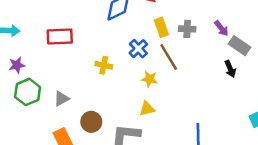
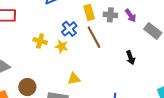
purple arrow: (221, 28) -> (131, 15), moved
black arrow: (230, 69) -> (131, 58), moved
yellow star: (149, 79) -> (62, 46), moved

